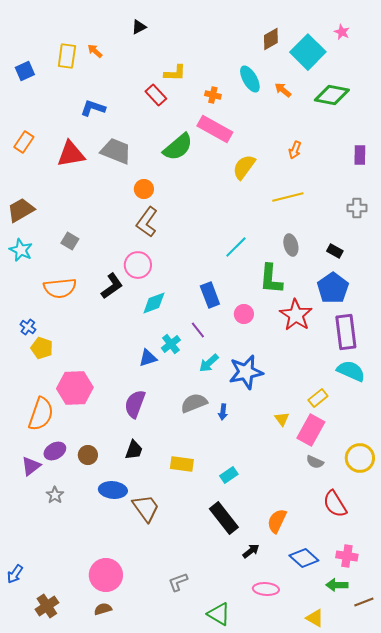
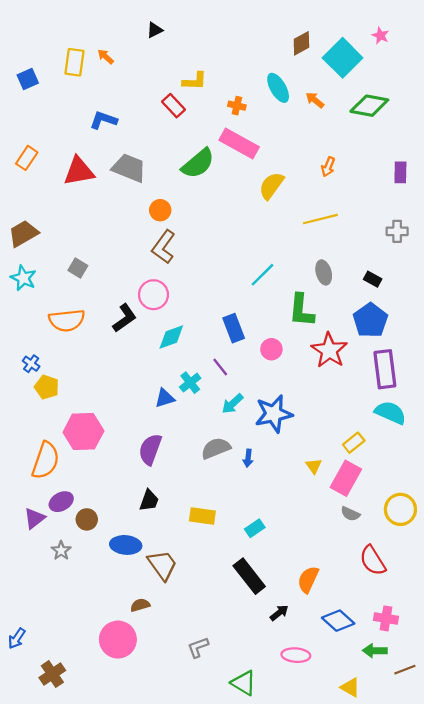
brown circle: (88, 455) -> (87, 519), moved
brown semicircle: (103, 609) -> (140, 605), moved

